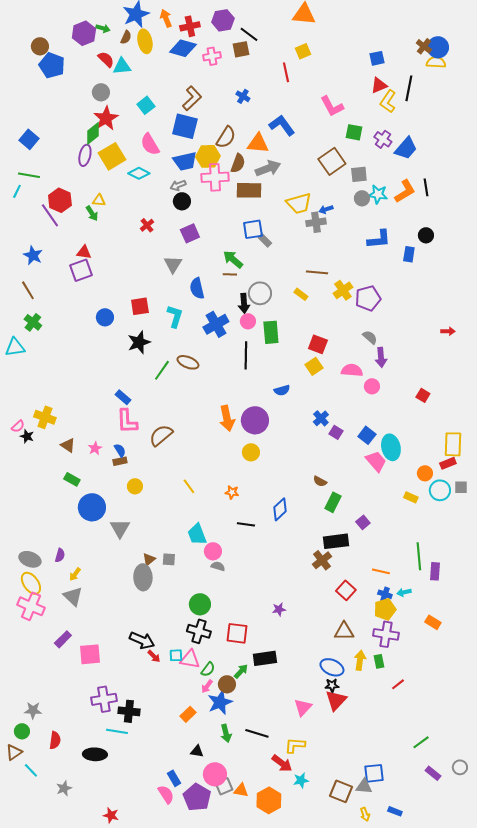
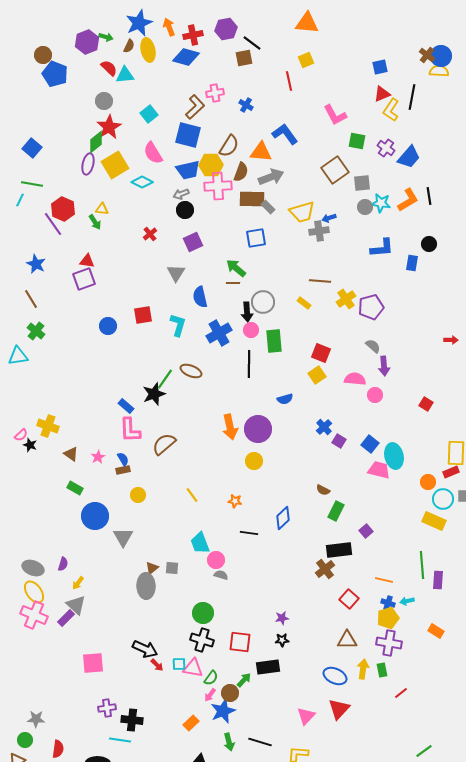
pink cross: (212, 56) -> (215, 93), moved
gray rectangle: (265, 240) -> (268, 207), moved
black star: (139, 342) -> (154, 394), moved
pink trapezoid: (376, 461) -> (379, 470), turned -35
yellow rectangle: (411, 497) -> (434, 521), moved, size x1.6
purple rectangle: (63, 639) -> (66, 618), moved
black star: (332, 685) -> (282, 640), moved
purple cross: (104, 699) -> (107, 708), size x0.7

